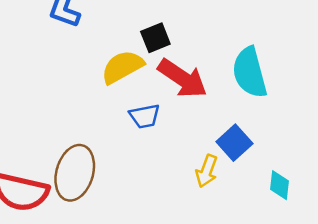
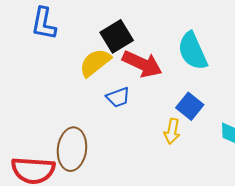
black square: (155, 38) -> (117, 36), size x1.4

